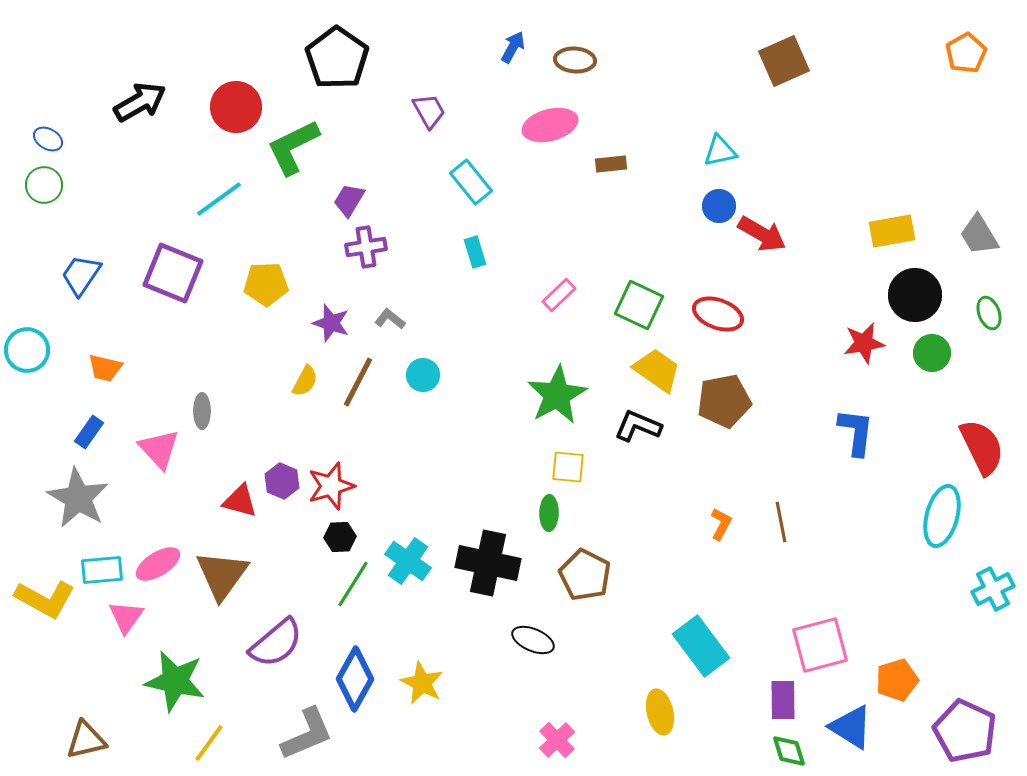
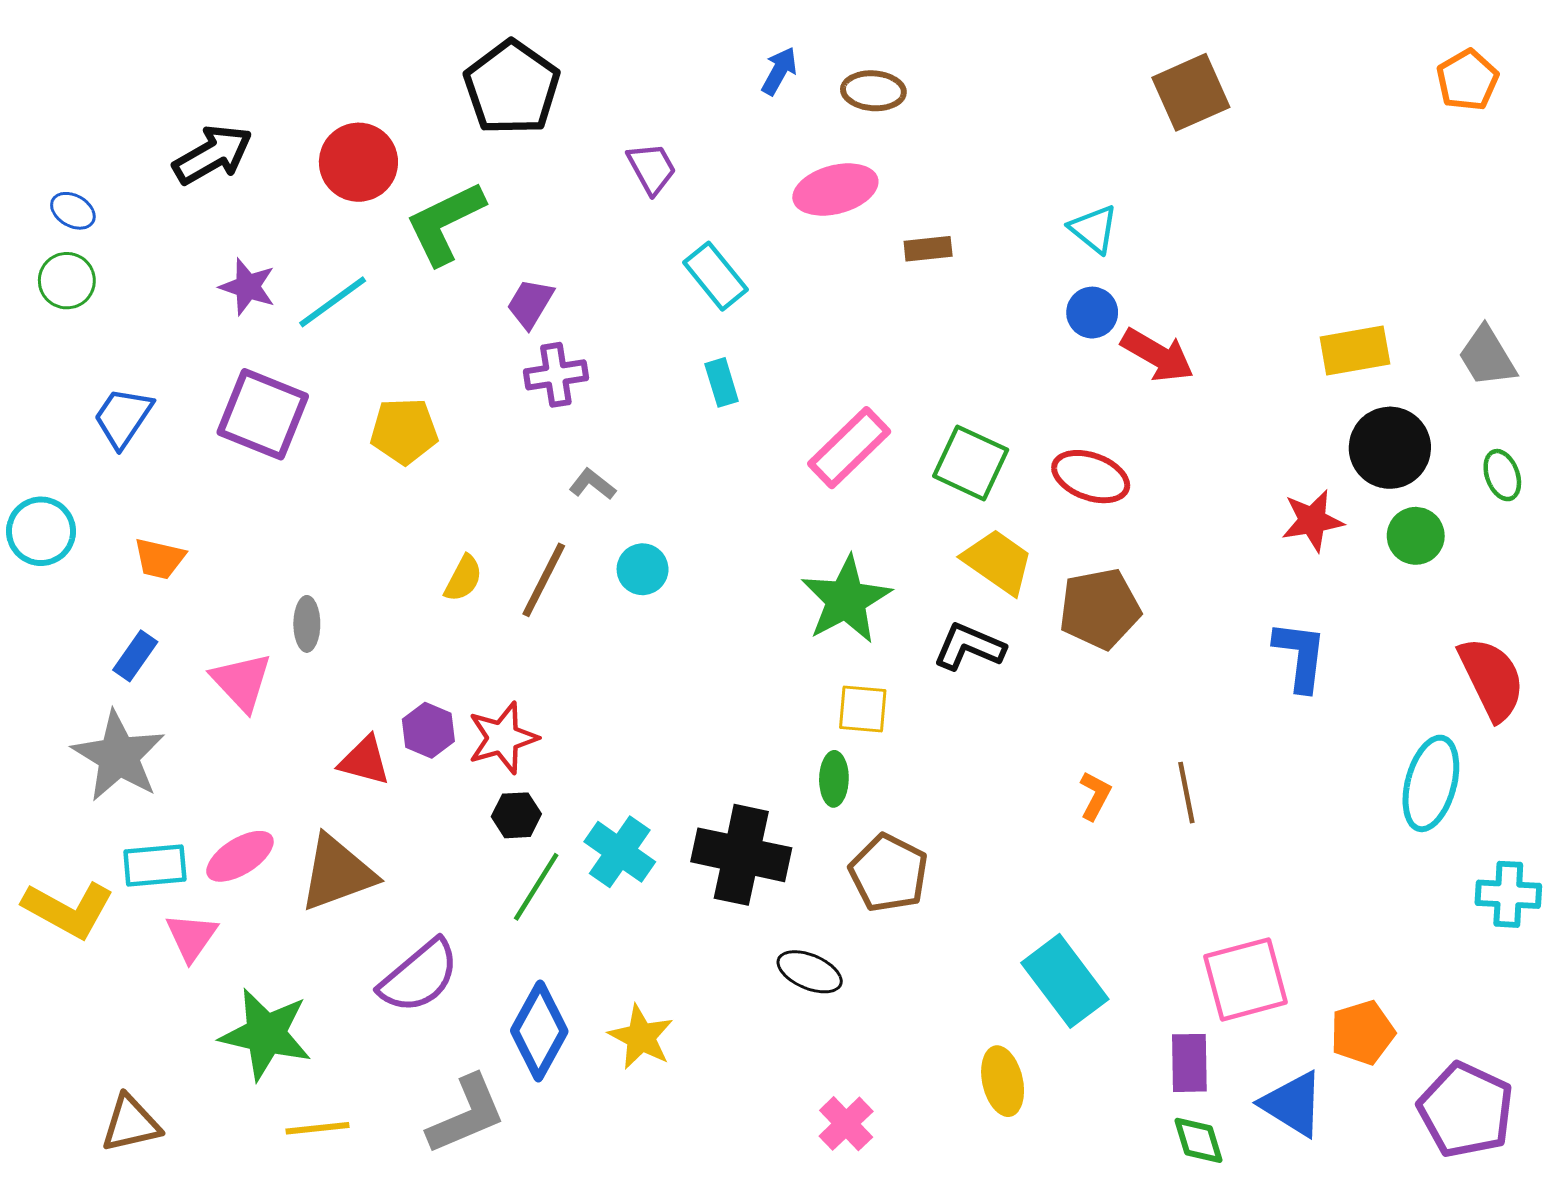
cyan triangle: (720, 151) -> (1094, 229), turned 51
pink rectangle: (559, 295) -> (849, 448), size x1.6
purple star: (331, 323) -> (248, 287), moved
brown triangle: (222, 575) -> (337, 873), turned 34
cyan cross: (993, 589) -> (1508, 894), turned 30
yellow line: (209, 743) -> (317, 1128), turned 48

